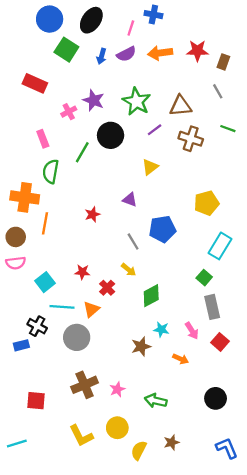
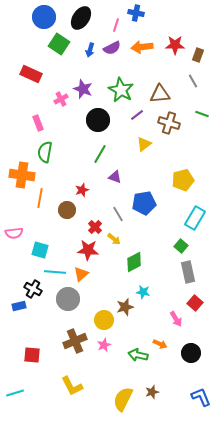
green line: (82, 152) -> (100, 154), moved
yellow triangle: (150, 167) -> (144, 144), moved
brown circle: (16, 237) -> (67, 210), moved
red star: (82, 272) -> (88, 250), moved, size x1.5
cyan square: (45, 282) -> (40, 250), turned -36
red cross: (107, 288) -> (95, 227), moved
pink arrow: (192, 331) -> (176, 319), moved
orange arrow: (181, 359) -> (160, 344), moved
yellow circle: (117, 428) -> (104, 320), moved
yellow semicircle: (139, 450) -> (123, 399), size x1.4

